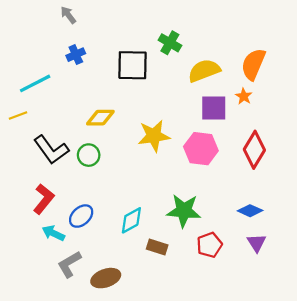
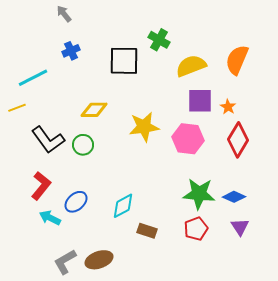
orange star: (244, 96) -> (228, 107), moved
green star: (184, 211) -> (199, 194), moved
gray L-shape: (69, 264) -> (65, 262), moved

